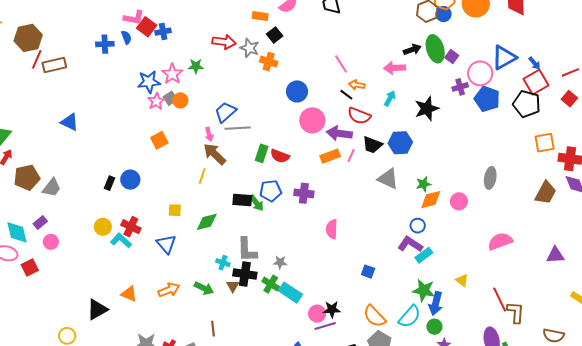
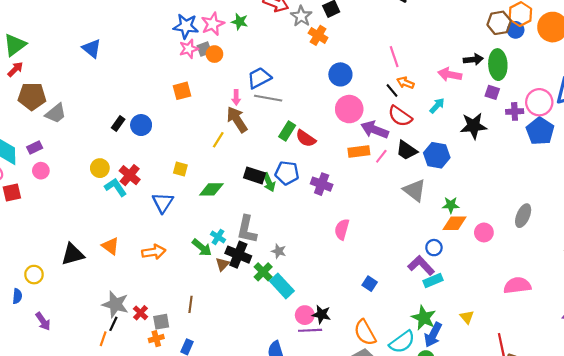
purple square: (452, 57) -> (492, 92), moved, turned -32
green arrow: (204, 288) -> (202, 248), moved

